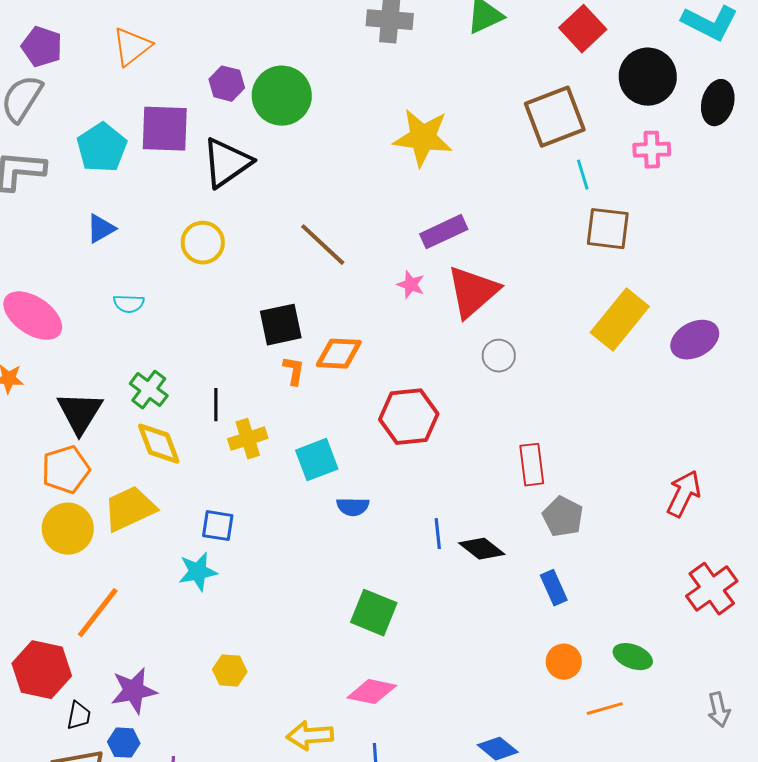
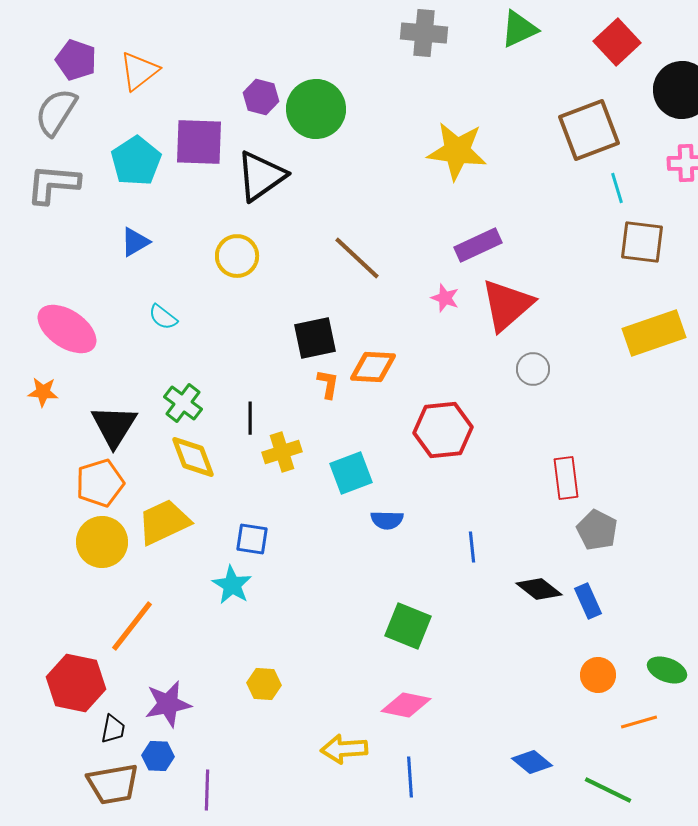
orange triangle: (132, 47) -> (139, 71), moved
cyan semicircle: (129, 304) -> (163, 317), turned 36
yellow rectangle: (620, 320) -> (654, 333), turned 32
black diamond: (482, 549) -> (539, 589), moved
cyan star: (198, 572) -> (232, 585), turned -30

